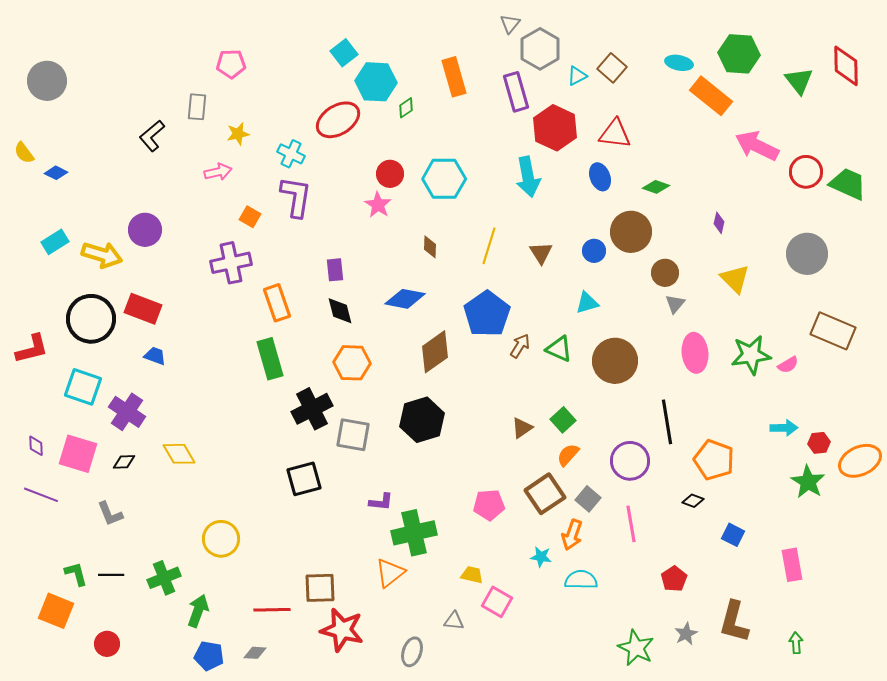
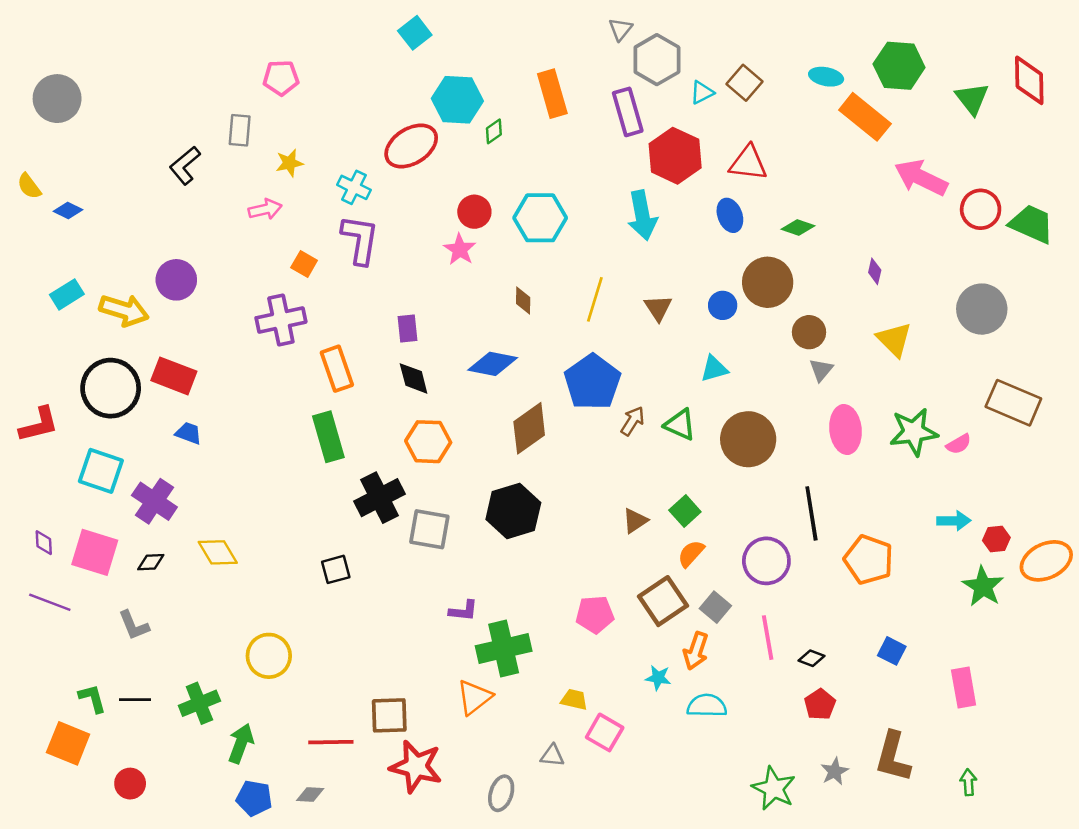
cyan square: (344, 53) -> (415, 33), moved
black square: (304, 479) -> (336, 569), moved, size x0.7
black diamond: (693, 501) -> (811, 658), moved

